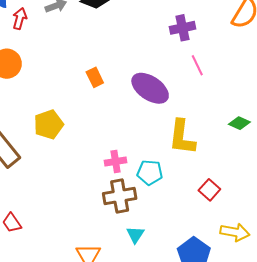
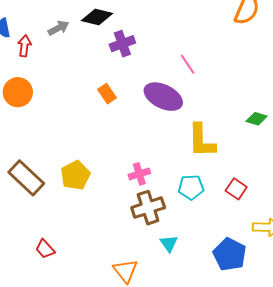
purple cross: (182, 28) -> (122, 44), moved
pink line: (197, 65) -> (188, 64), moved
yellow pentagon: (49, 125) -> (75, 175), moved
cyan pentagon: (150, 173) -> (191, 187), moved

